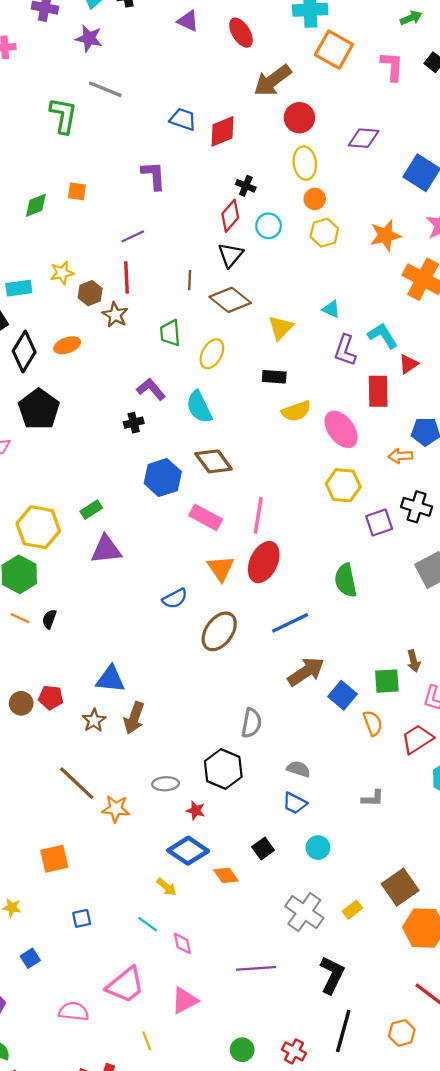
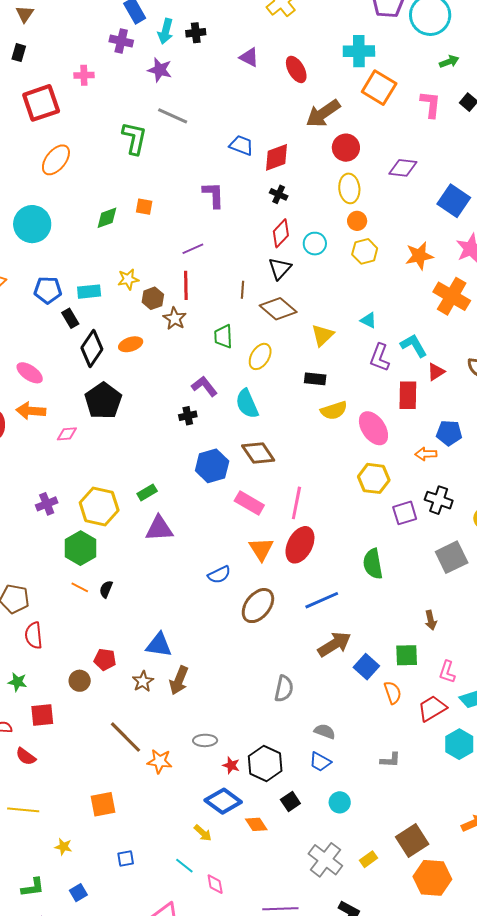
black cross: (246, 186) -> (279, 194), moved
brown arrow: (414, 661) -> (431, 620), moved
brown circle: (21, 703) -> (80, 681), moved
black hexagon: (223, 769) -> (265, 763), moved

